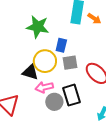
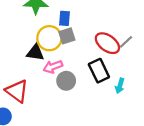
gray square: (70, 63) -> (67, 36), moved
black rectangle: (71, 95) -> (99, 71), moved

